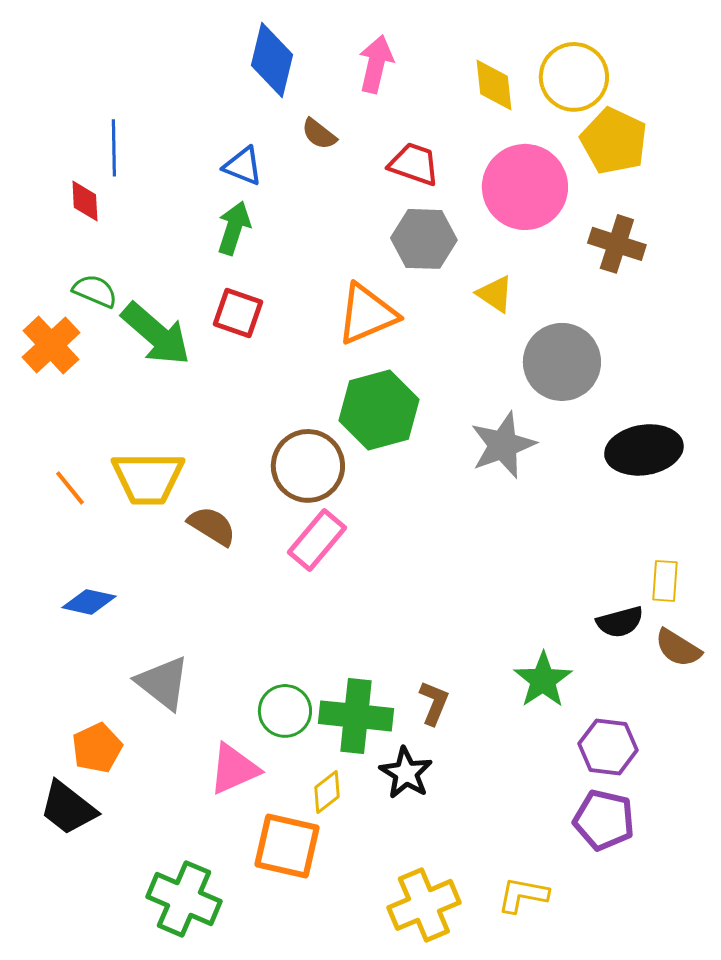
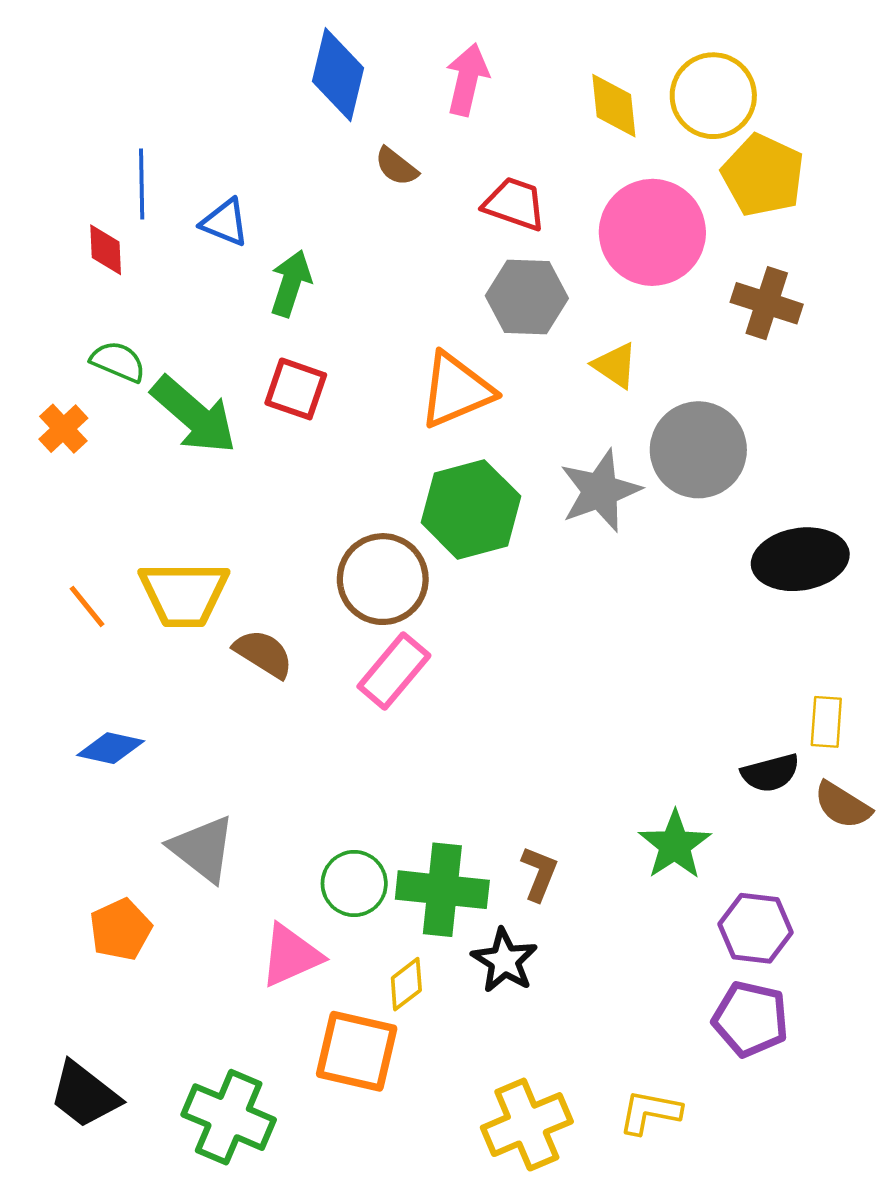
blue triangle: (243, 166) -> (225, 222), moved
orange cross: (51, 345) -> (63, 429), size x0.7
gray star: (503, 445) -> (600, 491), moved
black trapezoid: (68, 808) -> (85, 1095), moved

